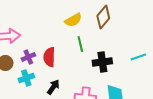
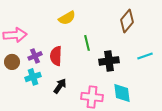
brown diamond: (103, 17) -> (127, 21), moved
yellow semicircle: (73, 20) -> (67, 18), moved

